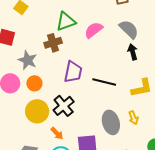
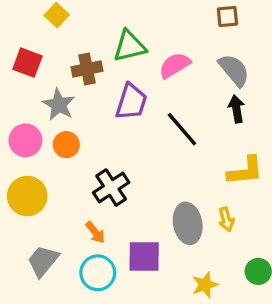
brown cross: (53, 43) -> (87, 69), moved
purple trapezoid: (73, 72) -> (131, 102), moved
black line: (104, 82) -> (182, 129), moved, turned 30
yellow circle: (37, 111) -> (27, 196), moved

